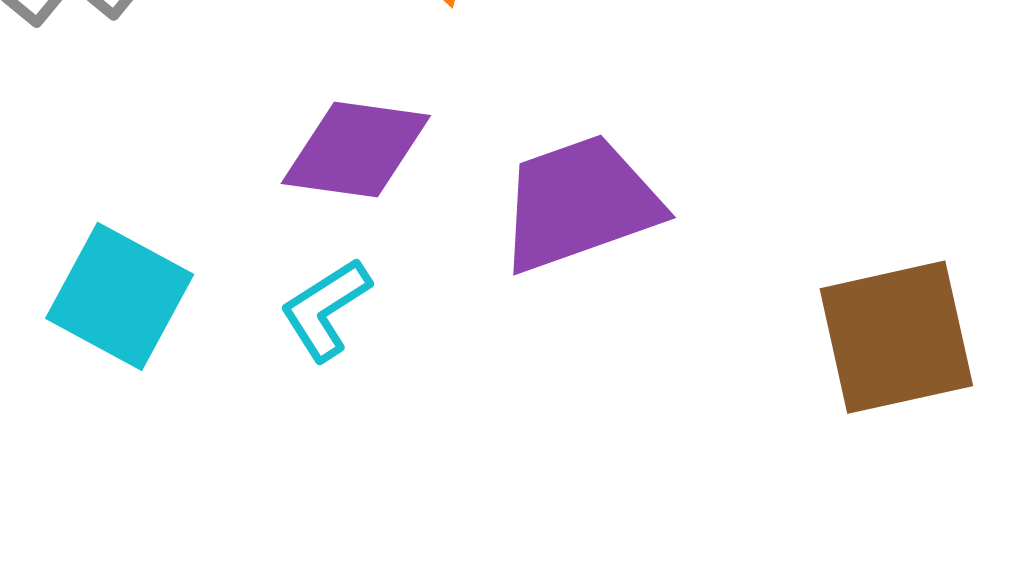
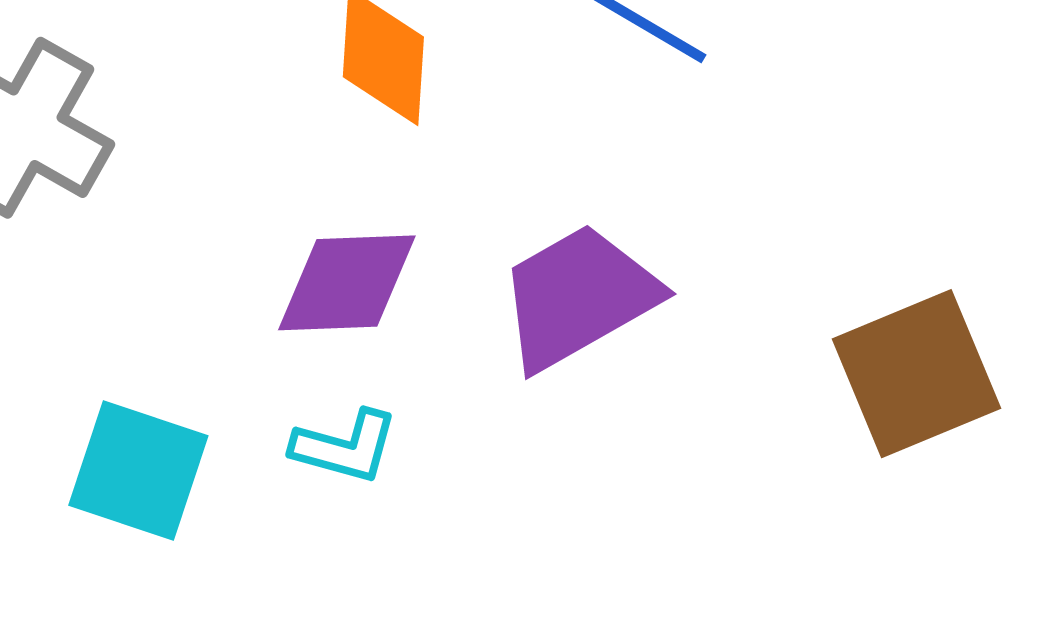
cyan L-shape: (326, 309) -> (345, 447), turned -122

